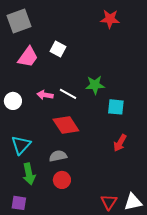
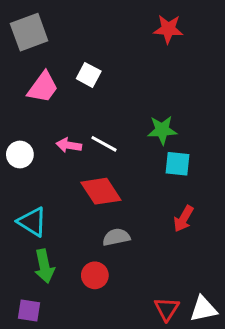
green star: (95, 85) -> (162, 130), moved
cyan triangle: (21, 145) -> (32, 222), turned -40
gray semicircle: (58, 156) -> (116, 237), moved

